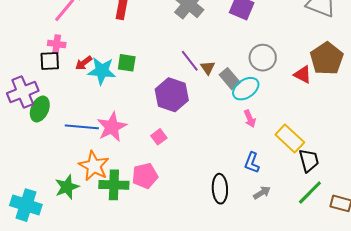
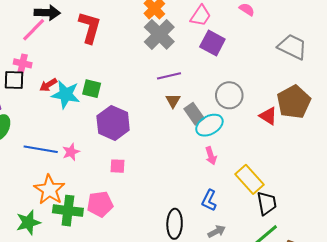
purple line: (190, 61) -> (169, 76), moved, turned -70
purple hexagon: (172, 95) -> (113, 123), moved
pink star: (112, 127) -> (71, 152), size x0.6
pink square: (159, 137) -> (118, 166), turned 35
green star: (67, 187) -> (28, 222), moved

